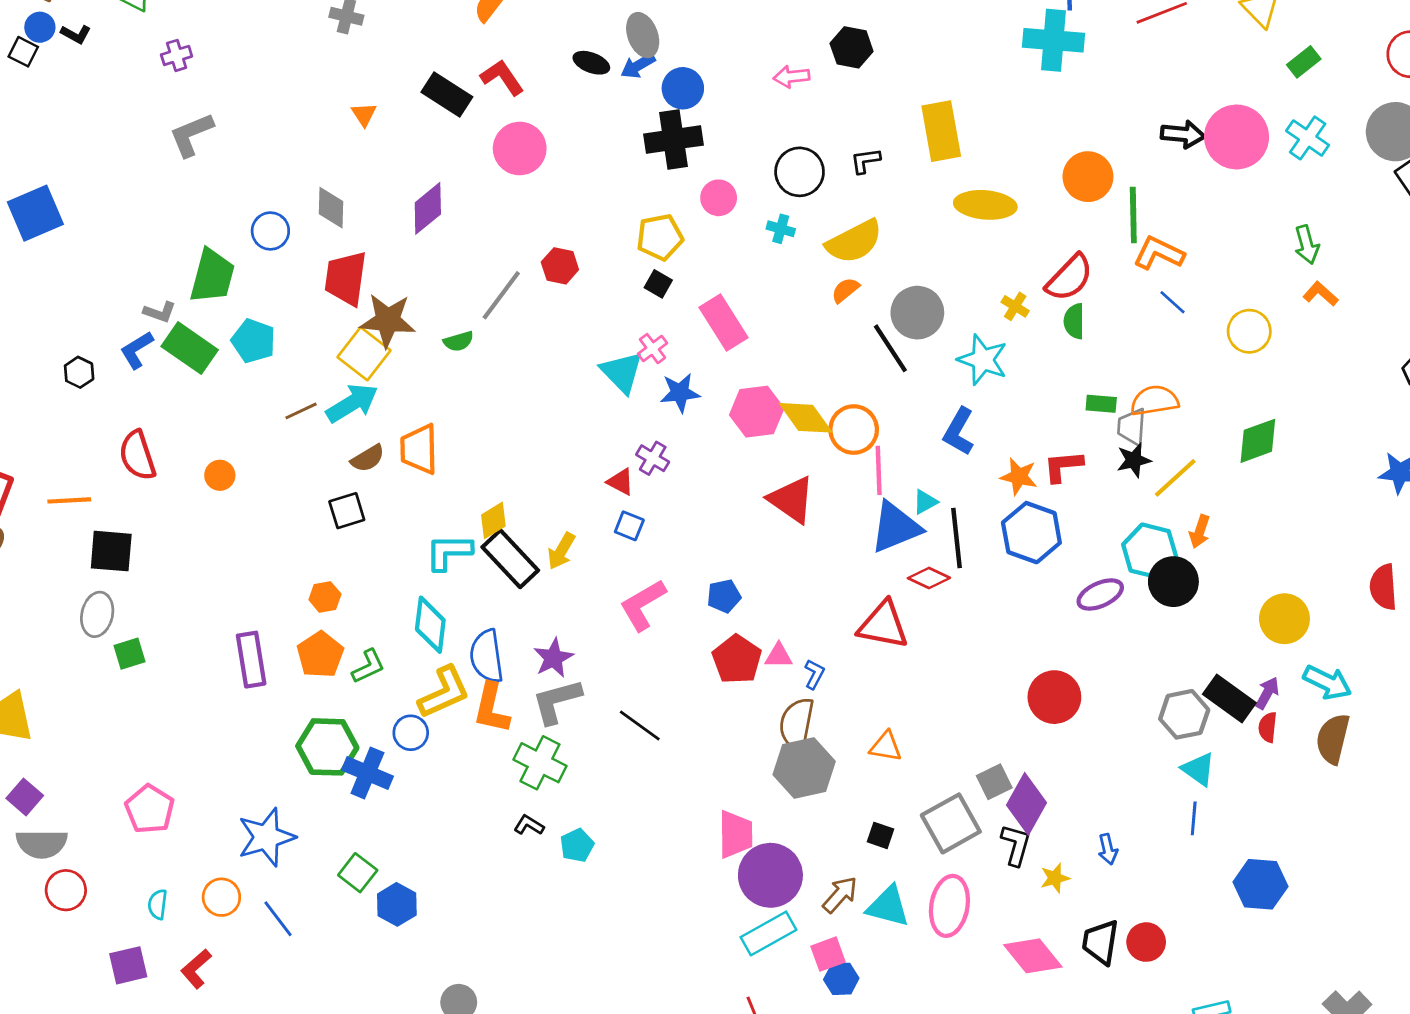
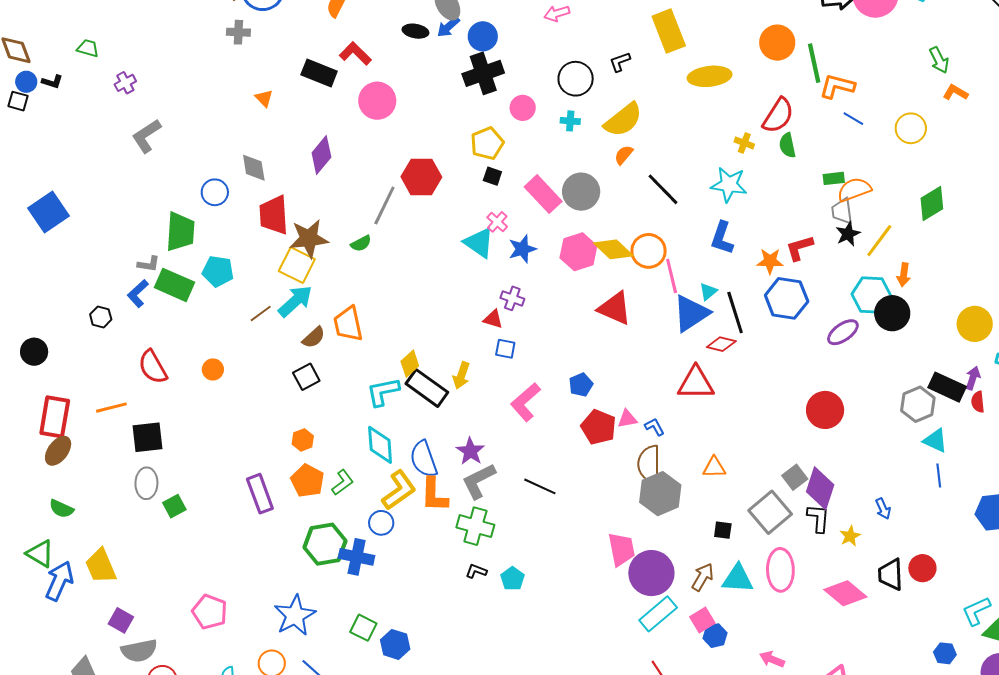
red hexagon: (560, 266) -> (421, 177), size x1.5
gray circle: (917, 313) -> (581, 192), moved
green rectangle: (1101, 404) -> (834, 178), moved
blue L-shape: (814, 674) -> (655, 427), turned -45

